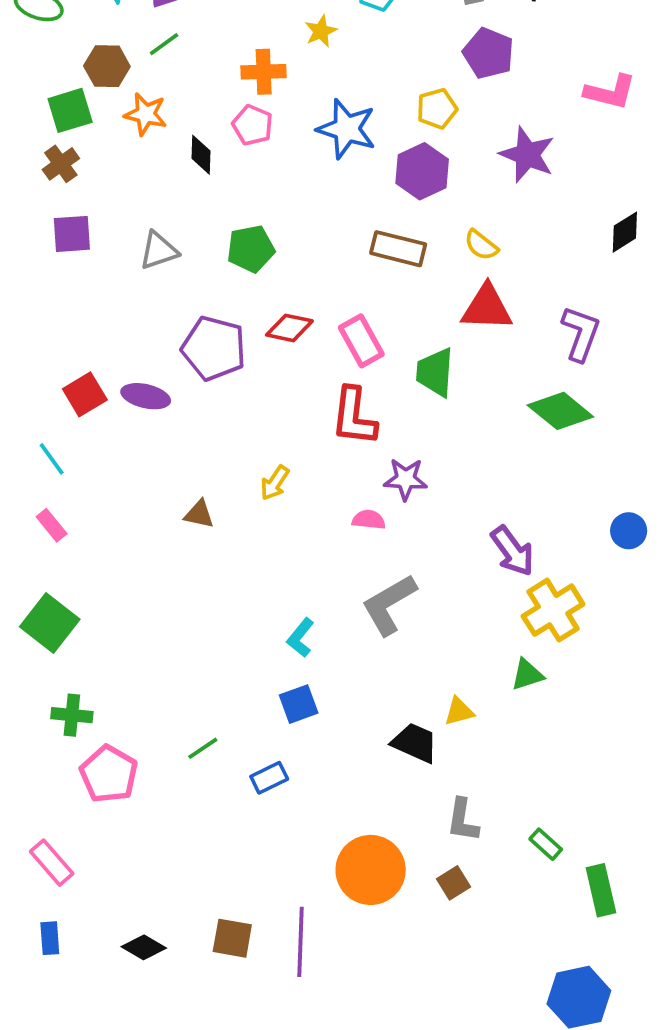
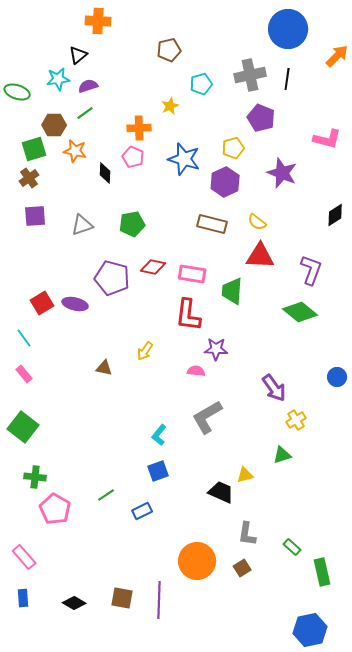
pink rectangle: (361, 341) -> (192, 274), turned -52
yellow cross: (553, 610) -> (296, 420), size x0.6

